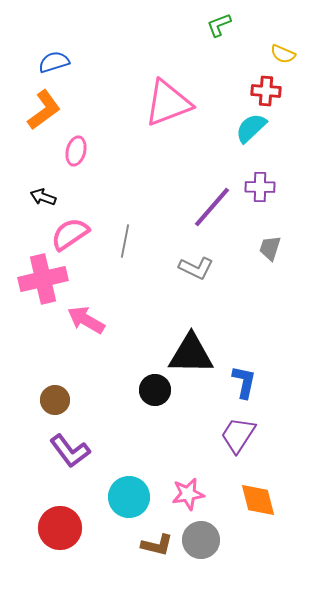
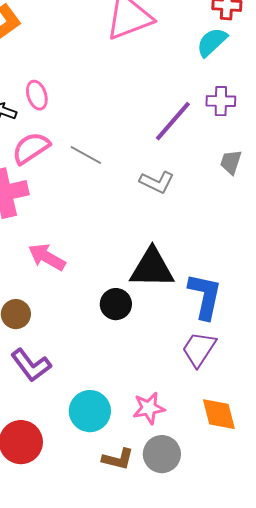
pink ellipse: (76, 151) -> (37, 95), moved, turned -32
gray line: (125, 241) -> (86, 155), turned -72
pink arrow: (86, 320) -> (47, 257), moved
blue L-shape: (244, 382) -> (205, 296), size x1.4

